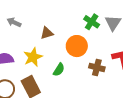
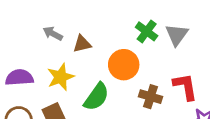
gray arrow: (14, 22) -> (53, 33), moved
green semicircle: (59, 70) -> (96, 97), size x1.5

